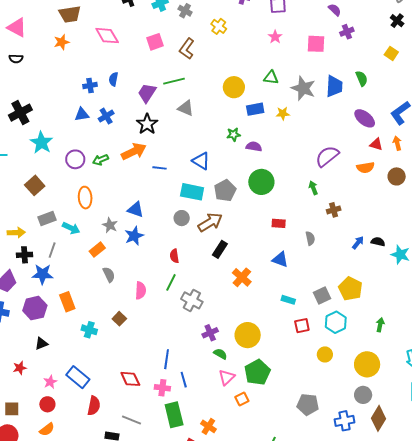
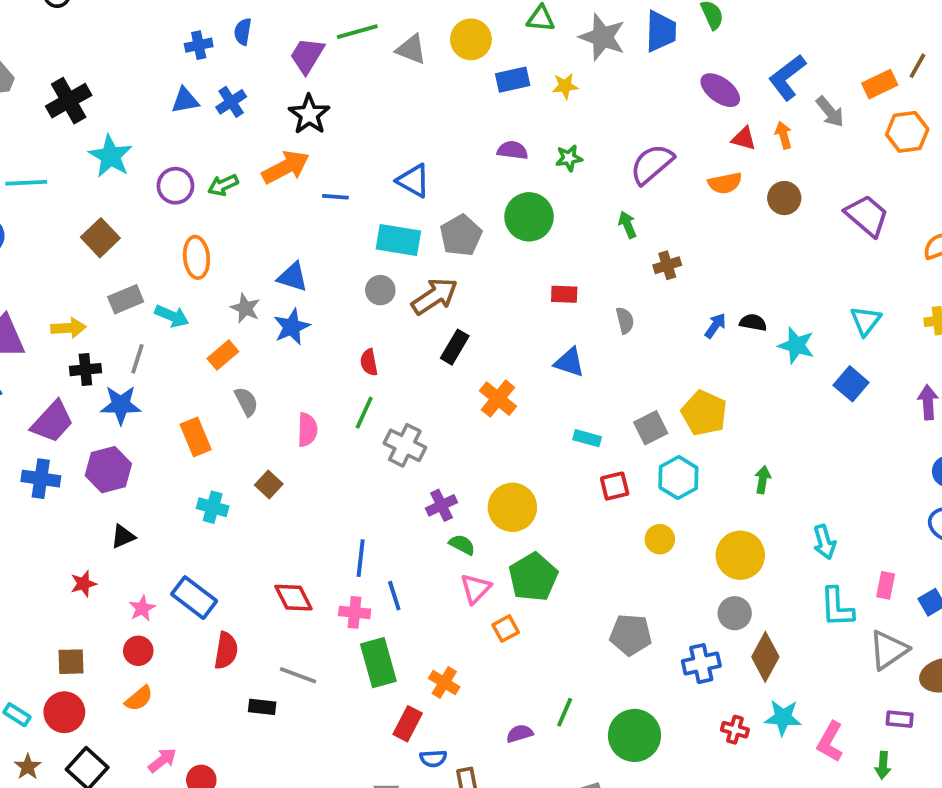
gray triangle: (186, 108) -> (411, 49), moved
green star: (234, 134) -> (569, 158), moved
orange rectangle: (67, 302) -> (196, 437), moved

